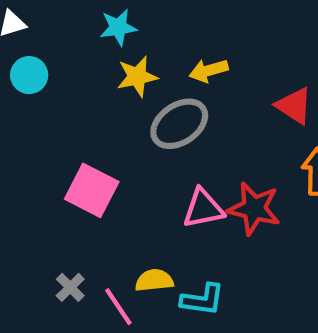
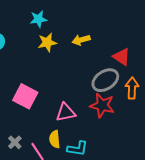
gray ellipse: (179, 124) -> (105, 80), moved
pink triangle: (203, 209) -> (66, 112), moved
yellow semicircle: (154, 280) -> (55, 139), turned -90

